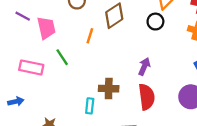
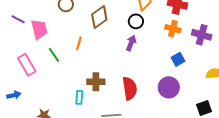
orange line: (90, 36) -> (79, 43), moved
pink rectangle: (31, 67) -> (27, 65), turned 50
purple arrow: (144, 67) -> (131, 43), moved

